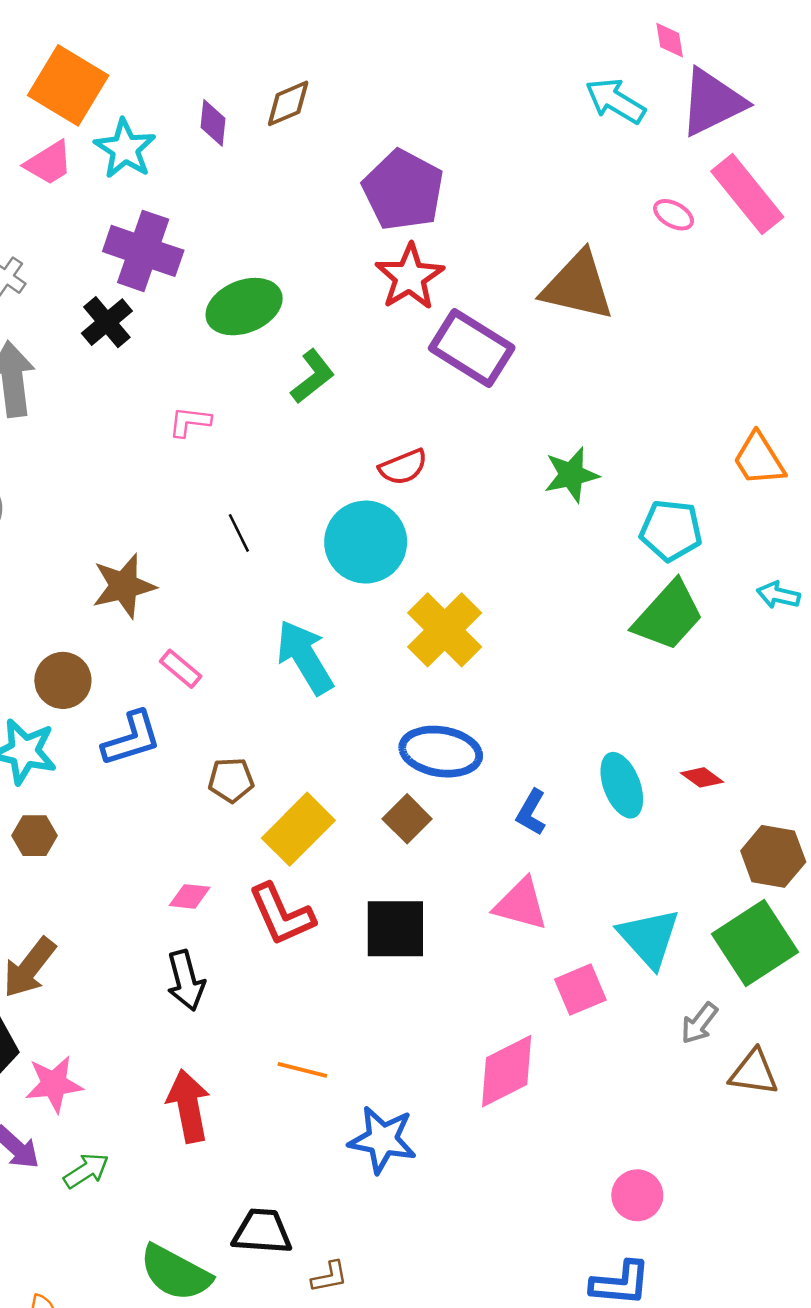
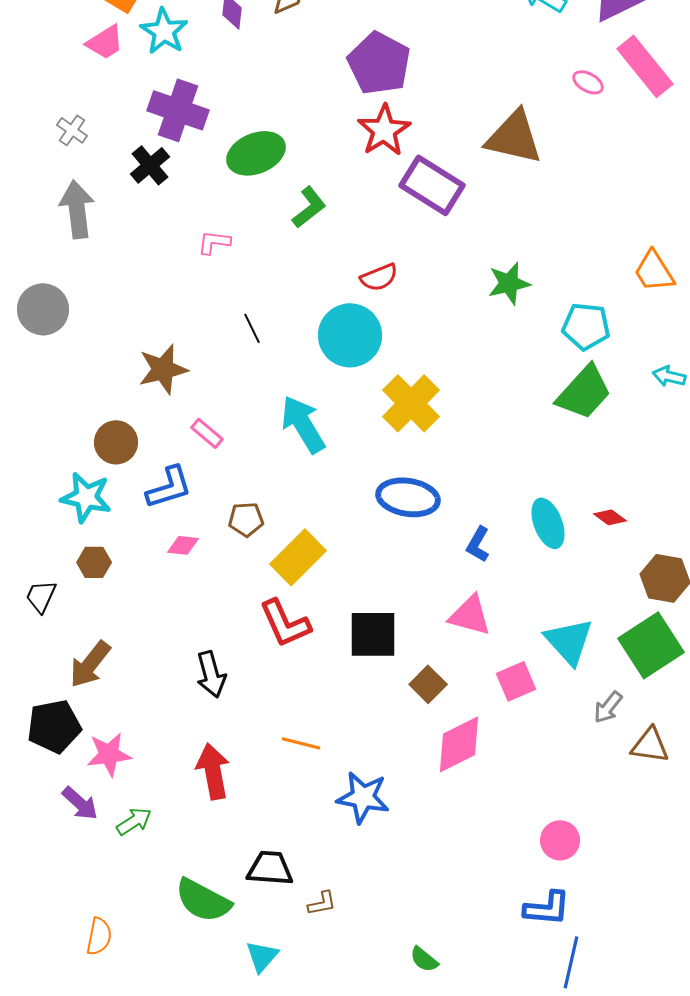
brown square: (407, 819) -> (428, 684), moved
pink diamond: (190, 896) -> (183, 545), moved

